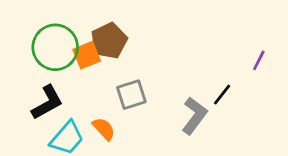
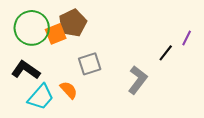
black line: (222, 95) -> (166, 53), moved
black L-shape: (47, 102) -> (26, 70), turned -116

